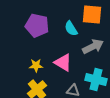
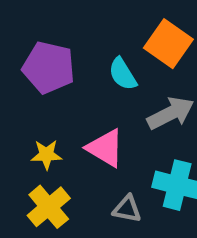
orange square: (92, 14) -> (168, 44), turned 30

